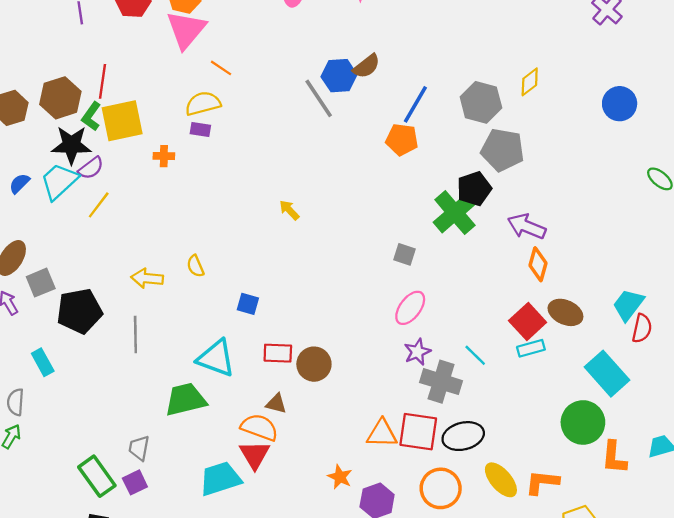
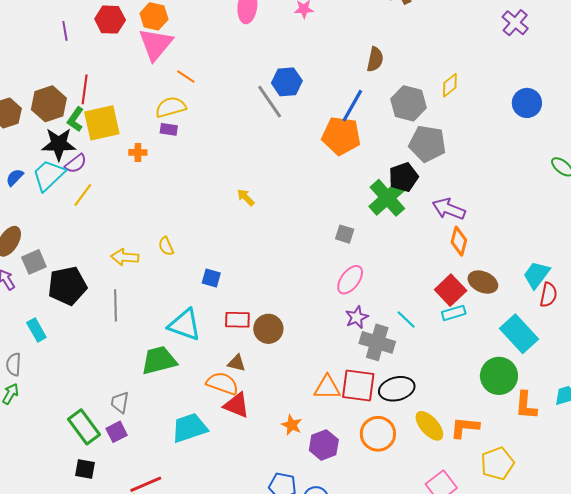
brown semicircle: (366, 66) -> (375, 59), moved, turned -40
orange pentagon: (402, 140) -> (341, 136), size x1.4
red triangle: (255, 455) -> (237, 405), moved, turned -36

